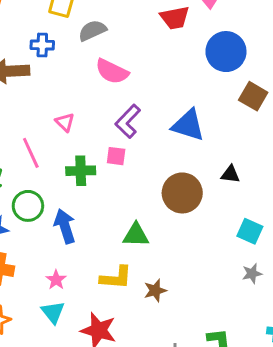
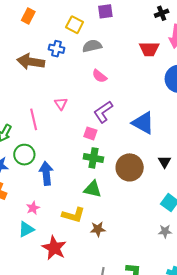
pink semicircle: (112, 71) -> (99, 76), size x0.7
green cross: (81, 171) -> (93, 158), moved
black triangle: (230, 174) -> (165, 162), turned 40
cyan triangle: (53, 312) -> (26, 229), turned 30

